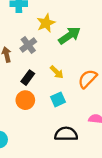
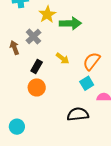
green arrow: (70, 35) -> (70, 23), turned 40
cyan square: (58, 99) -> (87, 83), moved

